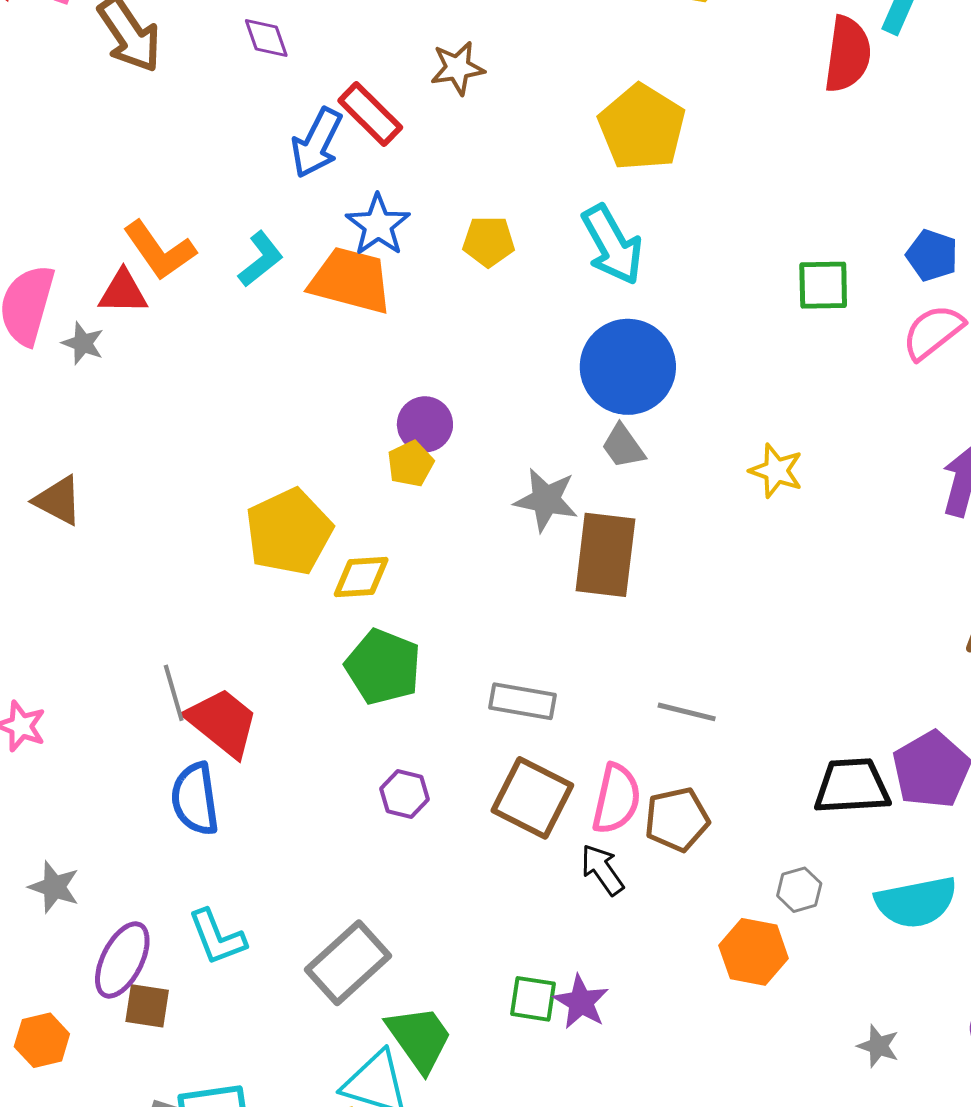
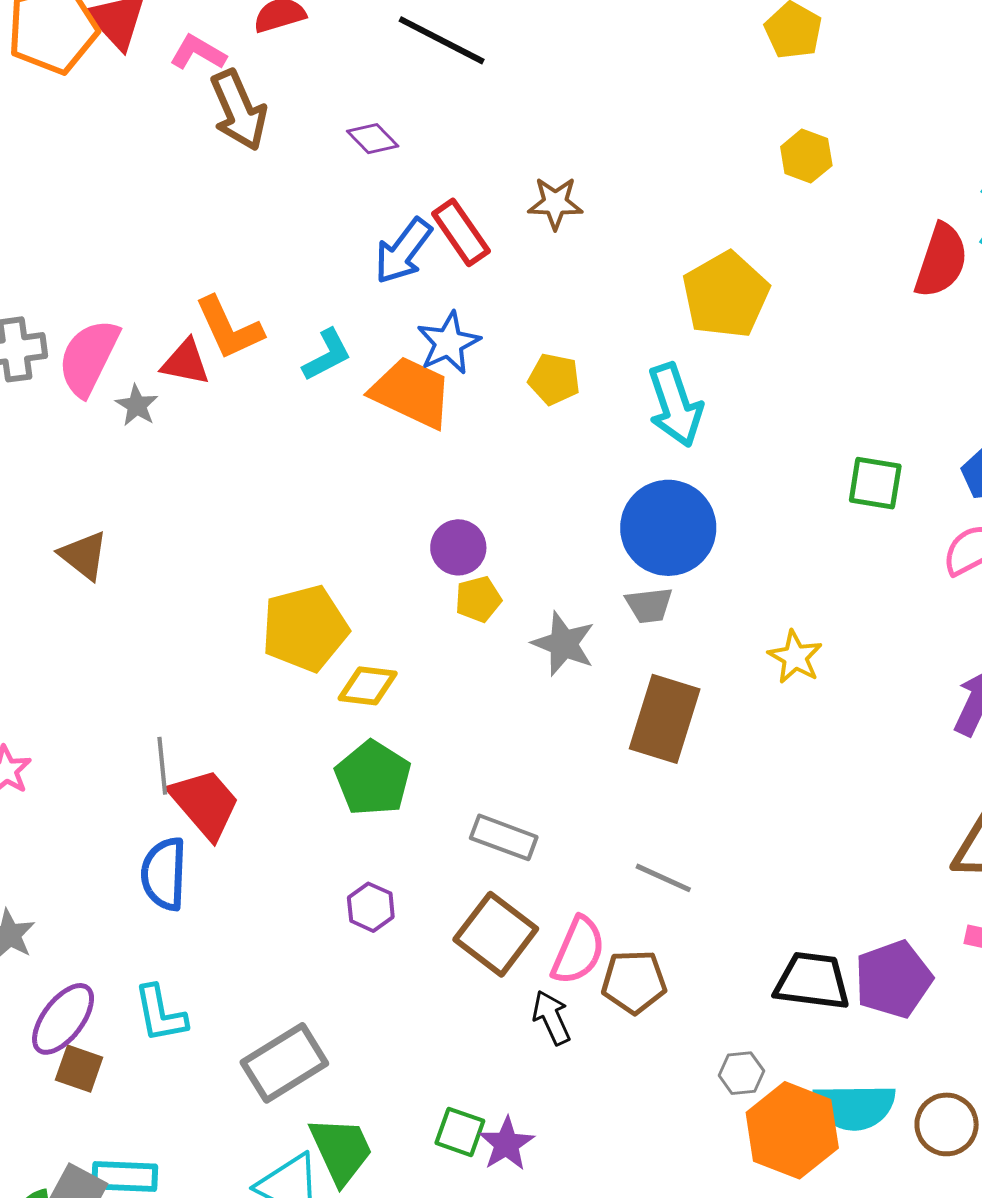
purple diamond: (266, 38) -> (373, 139), turned -36
gray trapezoid: (623, 446) -> (649, 605), turned -72
yellow pentagon: (410, 464) -> (478, 599), moved
brown rectangle: (605, 555) -> (665, 719), moved
orange hexagon: (754, 952) -> (792, 1130), moved, size x1.4

